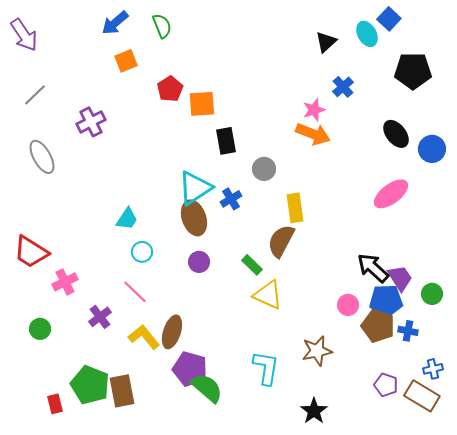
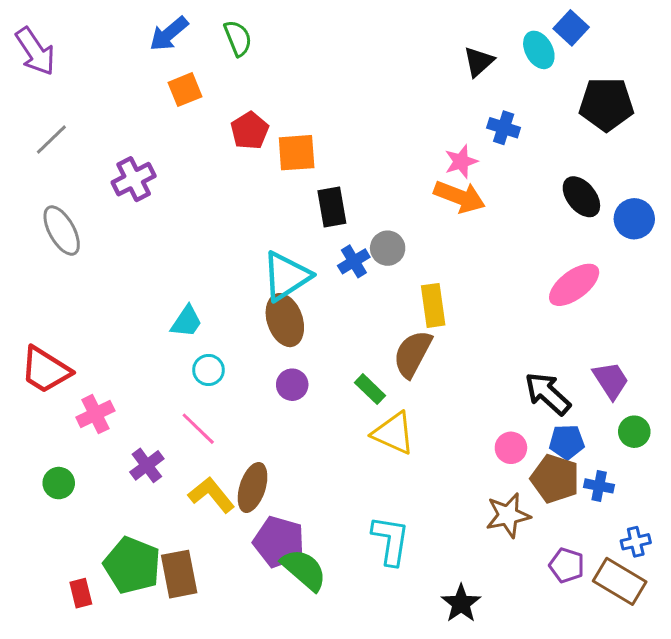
blue cross: (343, 87) -> (504, 128), turned -30
blue cross: (231, 199) -> (354, 261), moved
purple trapezoid: (400, 278) -> (611, 380), moved
blue pentagon: (386, 301) -> (567, 442), size x0.7
brown star: (317, 351) -> (508, 515), moved

